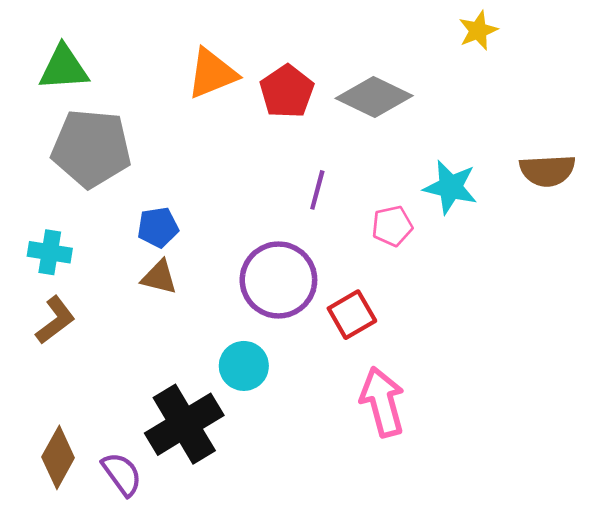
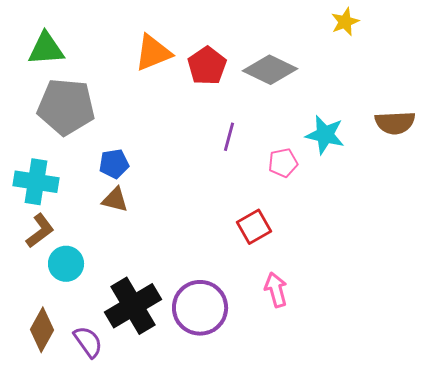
cyan cross: (50, 252) -> (36, 182), size x1.4
purple circle: (278, 280) -> (200, 308), moved
cyan circle: (244, 366) -> (66, 264), moved
pink arrow: (382, 402) -> (276, 290), size x0.7

